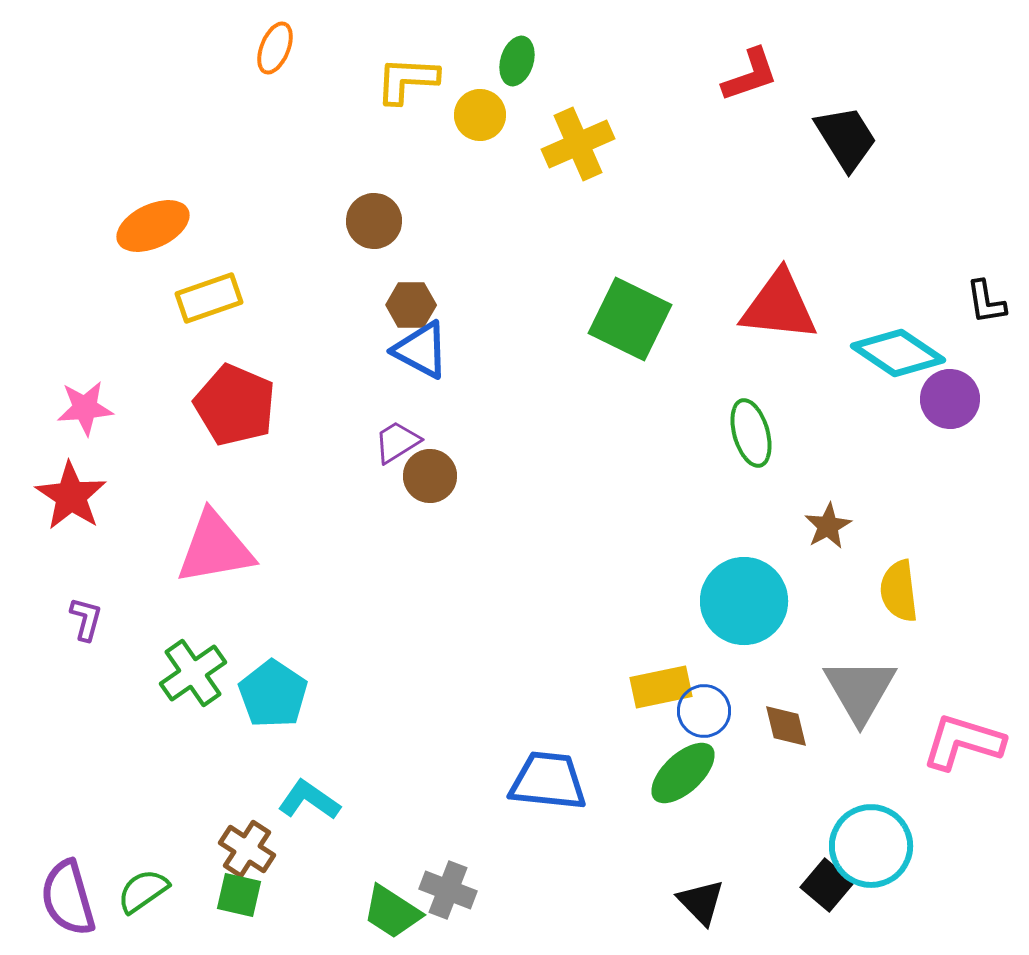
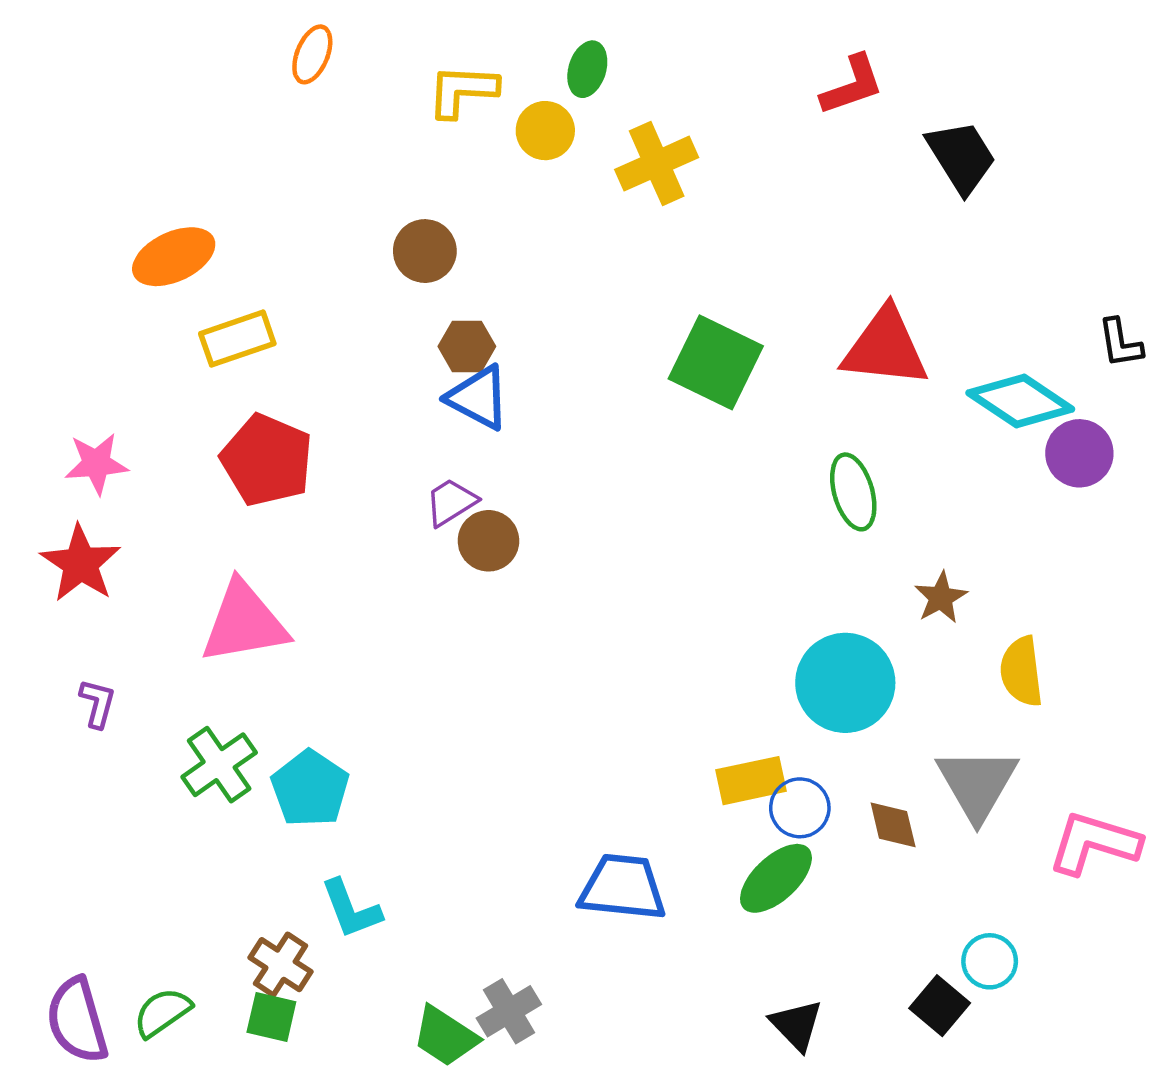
cyan L-shape: (309, 800) -> (351, 909), turned -146
cyan circle: (871, 846) -> (990, 961), size x0.6
gray cross: (448, 890) -> (509, 1011), turned 38

